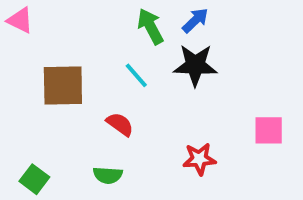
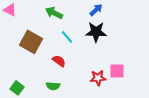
green arrow: (150, 26) -> (54, 13), moved, turned -36
brown square: (63, 86) -> (31, 42), turned 30
pink square: (269, 130) -> (117, 71), moved

